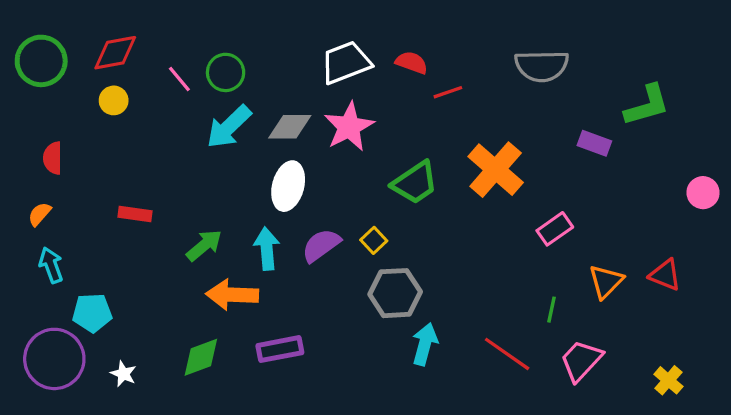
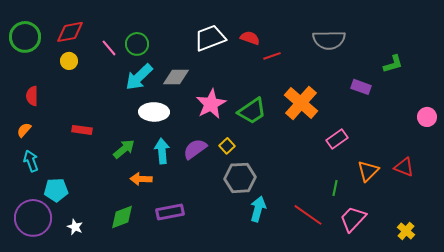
green L-shape: (647, 105) -> (393, 64), size x0.7
pink star: (349, 127) -> (211, 104), moved
white ellipse: (288, 186) -> (154, 112), moved, turned 76
orange arrow: (232, 295) -> (141, 179), size x0.7

